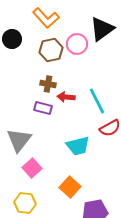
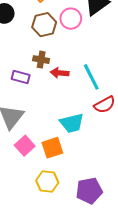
purple rectangle: (43, 108) -> (21, 77), moved
orange square: (70, 187) -> (52, 148), moved, turned 30
yellow hexagon: (25, 203) -> (47, 181), moved

